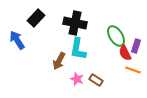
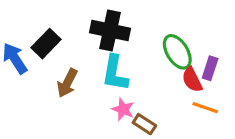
black rectangle: (36, 18) -> (46, 44), moved
brown arrow: (59, 61) -> (67, 83), moved
pink star: (77, 79) -> (123, 109), moved

